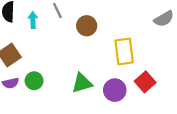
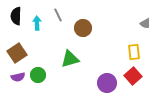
yellow rectangle: (124, 51) -> (134, 52), moved, size x0.7
green triangle: (82, 83) -> (70, 59), moved

